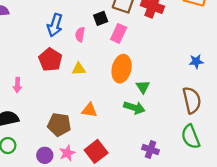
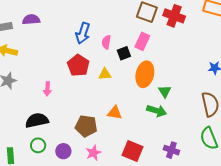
black square: (101, 18) -> (124, 53), moved
red square: (96, 151) -> (132, 151), moved, turned -30
purple circle: (45, 155) -> (63, 151), moved

